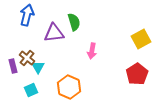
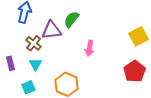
green semicircle: (74, 22) -> (71, 19), turned -126
brown cross: (27, 58) -> (33, 43), moved

